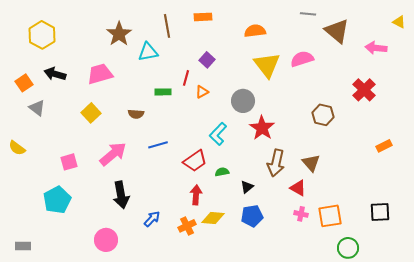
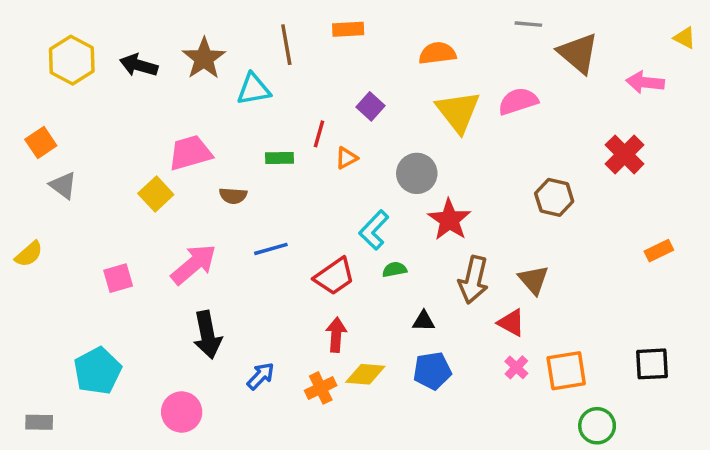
purple square: (207, 60) -> (370, 106), moved
black arrow: (55, 74) -> (139, 65), moved
pink trapezoid: (100, 74) -> (190, 153), moved
yellow semicircle: (17, 148) -> (29, 254), turned -78
green semicircle: (222, 172) -> (394, 270), moved
black triangle: (247, 187) -> (424, 321), turned 40
cyan pentagon: (57, 200) -> (97, 371), moved
pink cross: (301, 214) -> (516, 367), turned 32

